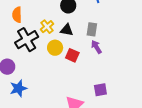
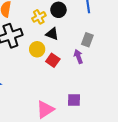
yellow cross: (47, 27) -> (39, 17), moved
gray rectangle: (92, 29) -> (87, 40), moved

